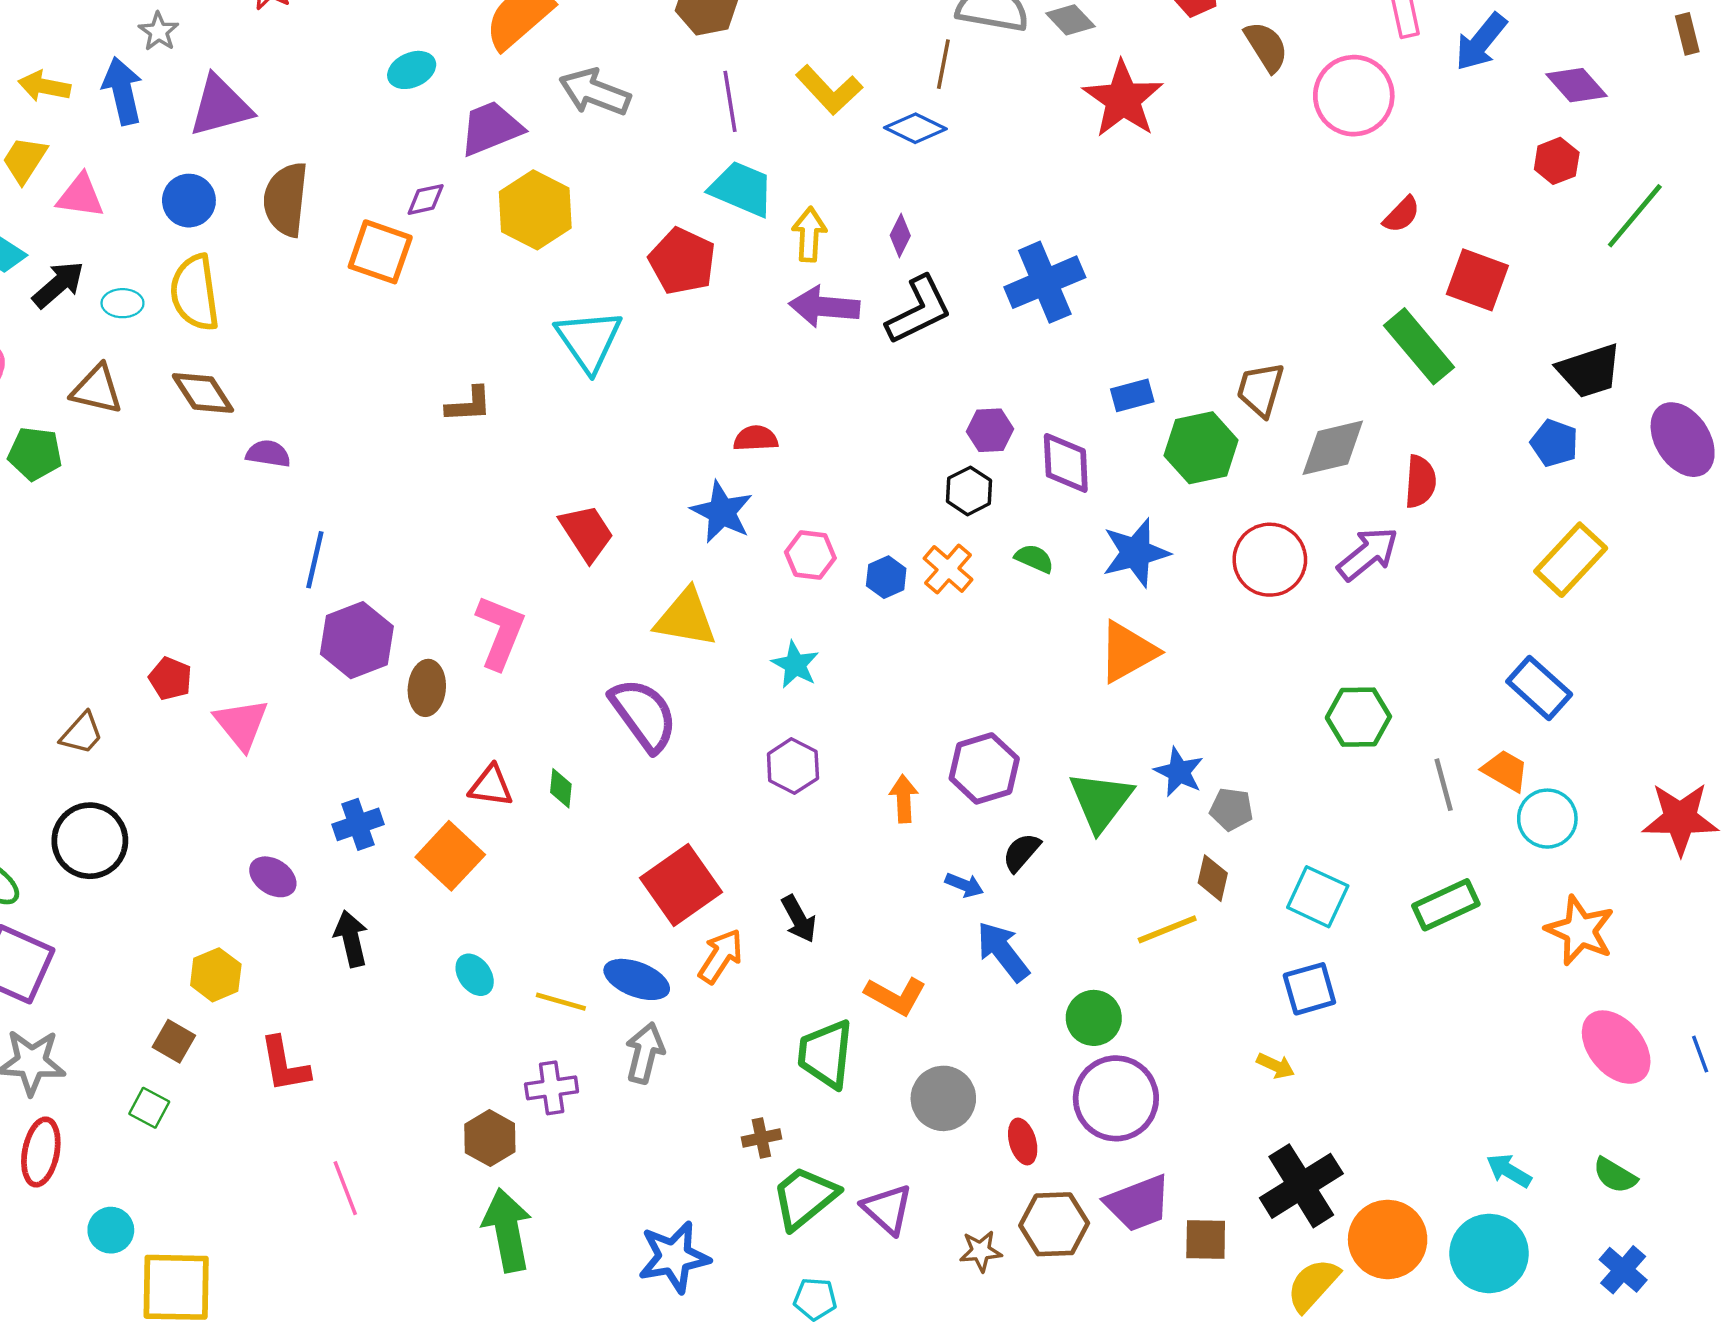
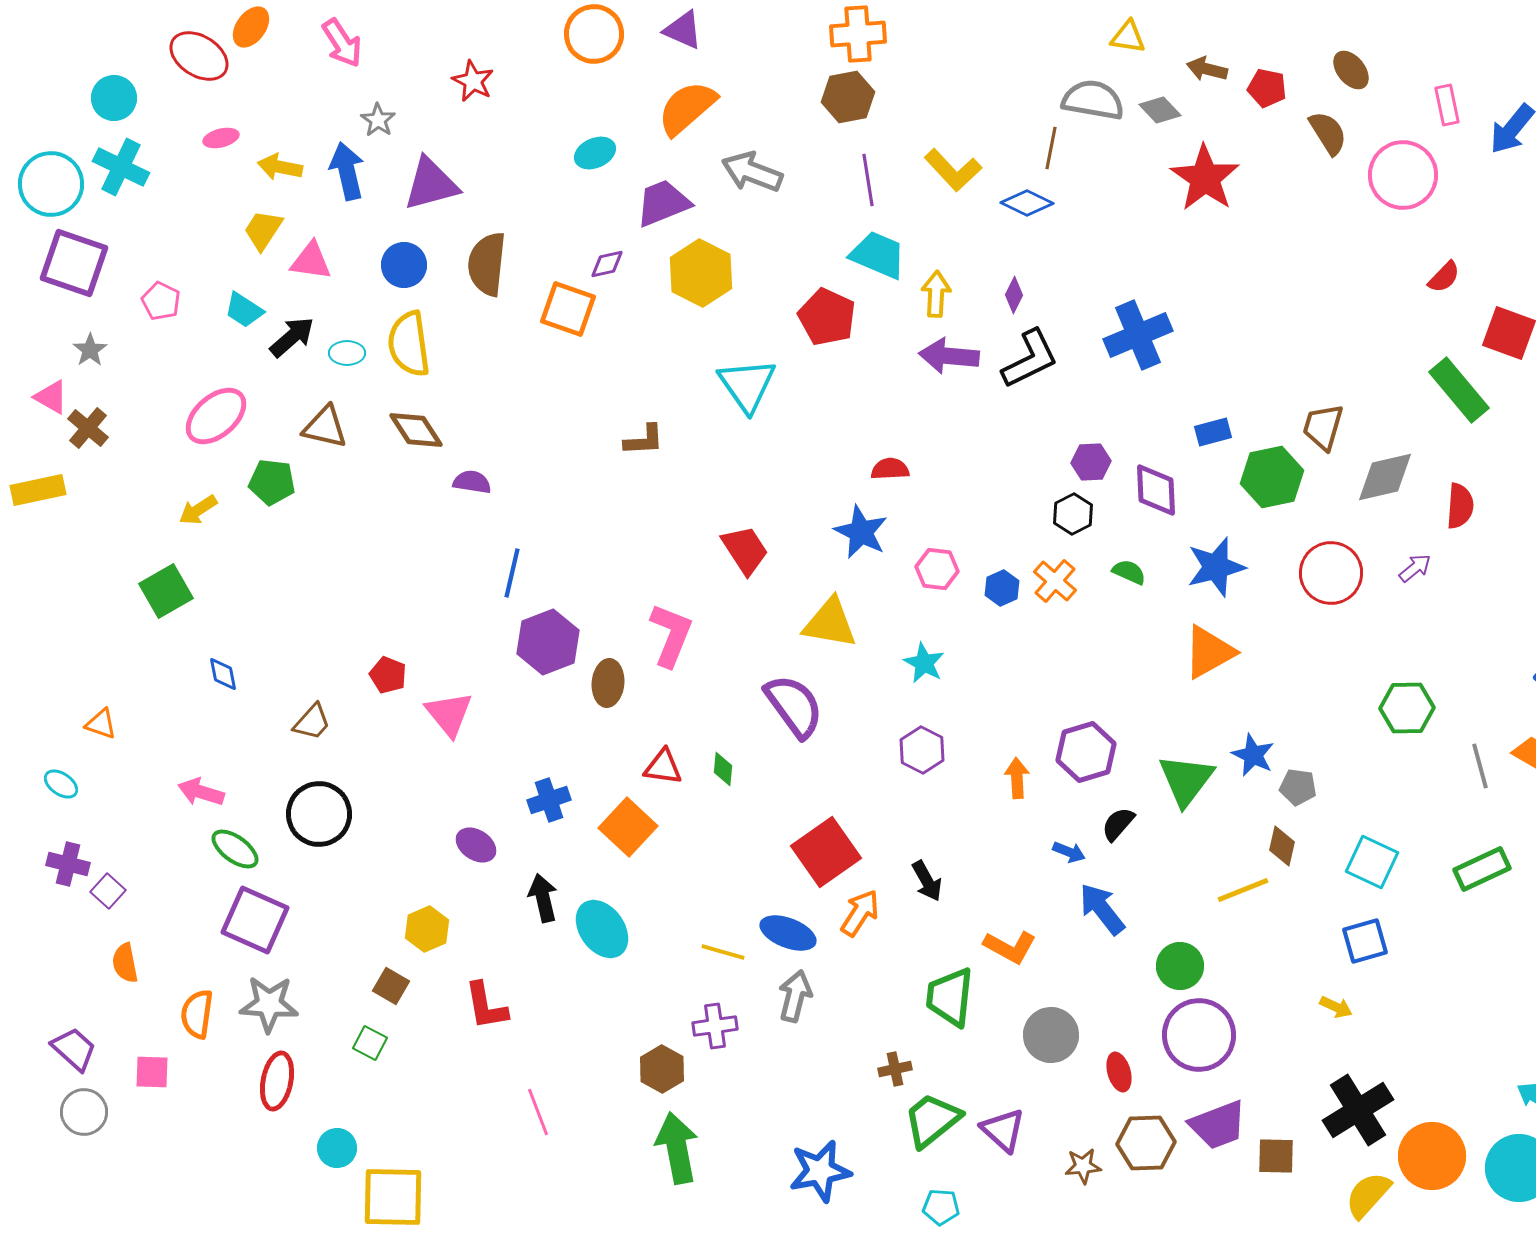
purple arrow: (1368, 554) -> (1415, 568), size x0.6
cyan ellipse: (475, 975) -> (602, 929), moved, size x1.6

